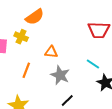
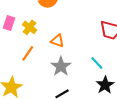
yellow cross: (21, 37) -> (30, 27), moved

